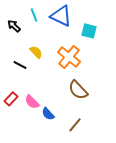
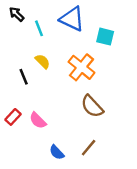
cyan line: (34, 15) -> (39, 28), moved
black arrow: (14, 26) -> (17, 14), moved
black line: (20, 65) -> (24, 77), turned 40
blue semicircle: (48, 114) -> (57, 152), moved

